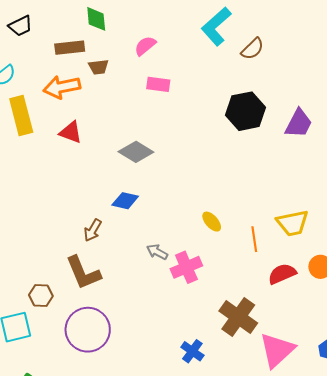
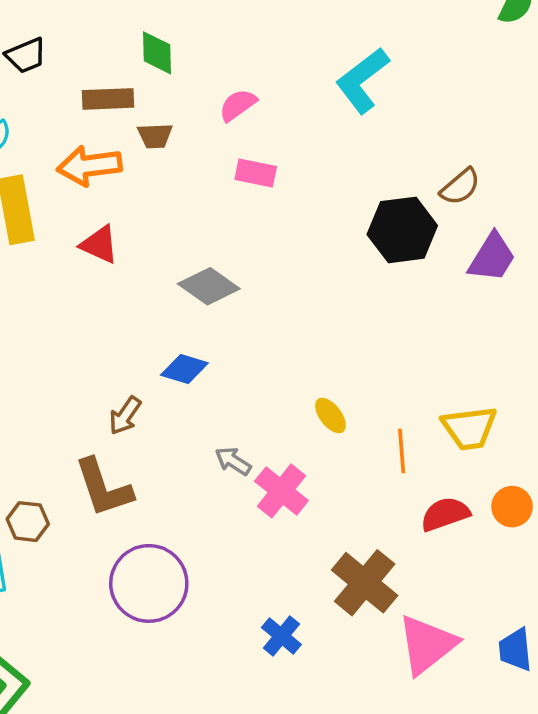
brown semicircle: (252, 49) -> (460, 187), moved
pink cross: (186, 267) -> (281, 491), turned -32
purple circle: (88, 330) -> (149, 583), moved

